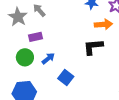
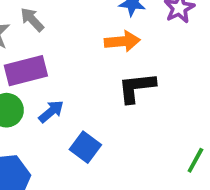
orange arrow: (103, 24) -> (122, 41), moved
purple rectangle: (35, 37) -> (26, 71), size x1.5

